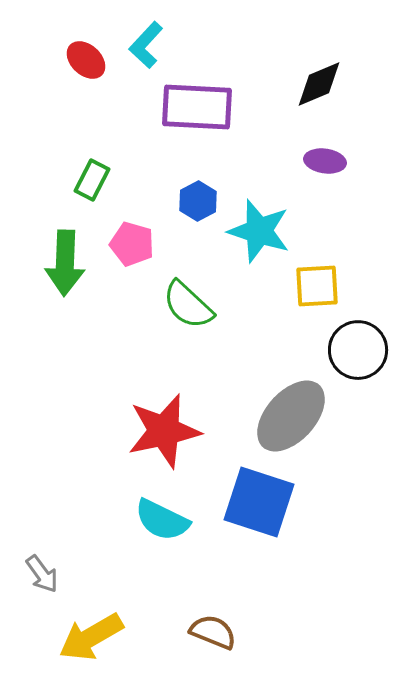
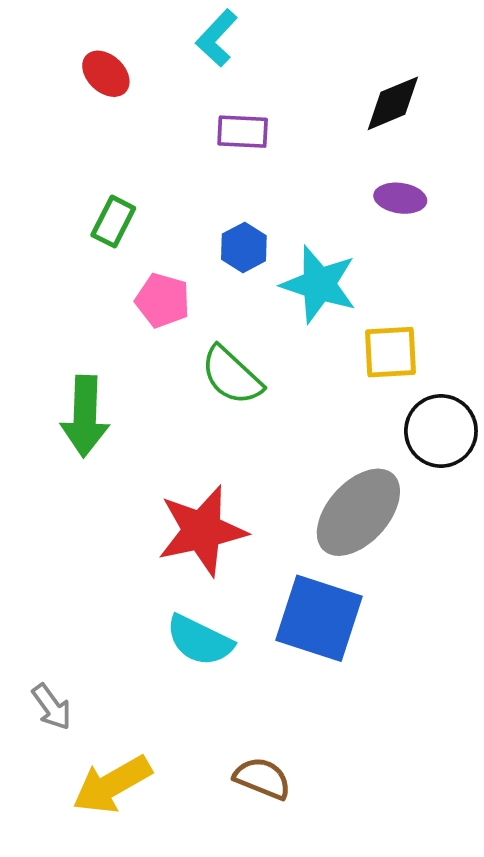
cyan L-shape: (146, 45) -> (217, 38), moved
purple rectangle: (197, 107) -> (243, 132), size x0.6
green arrow: (65, 263) -> (85, 416), moved

